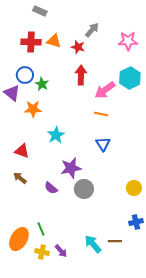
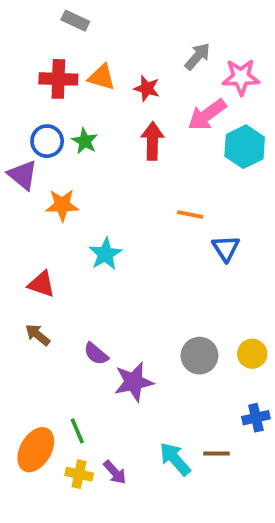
gray arrow: (92, 30) -> (198, 56), moved
green star: (42, 84) -> (85, 141), moved
pink arrow: (105, 90) -> (207, 115), moved
blue triangle: (103, 144) -> (226, 248), moved
purple star: (71, 168) -> (134, 382), moved
gray circle: (84, 189) -> (199, 356), moved

